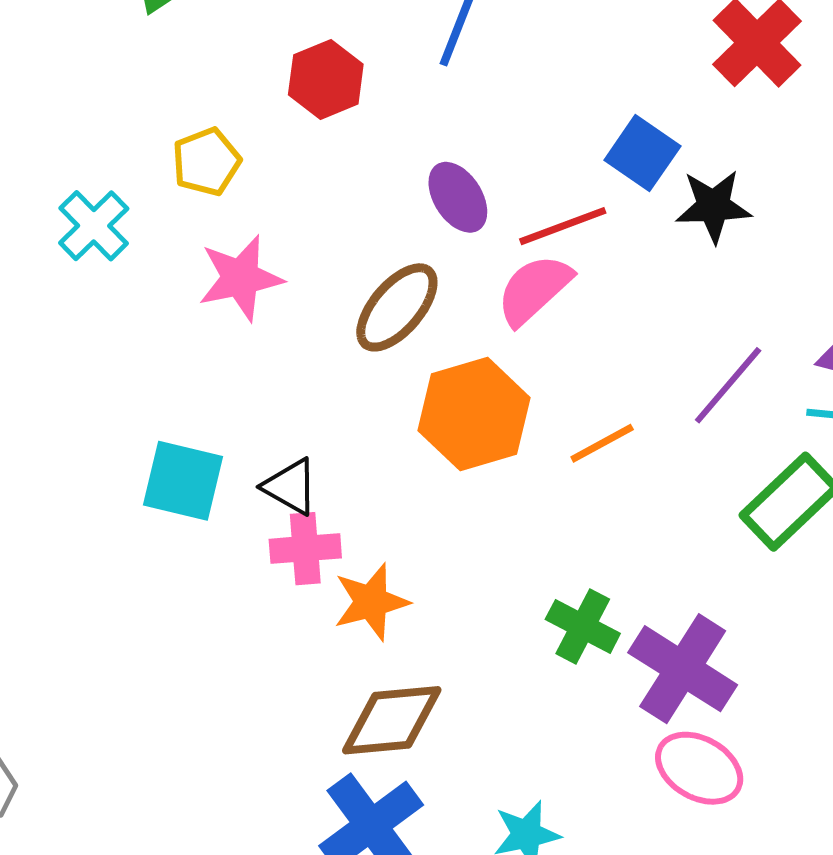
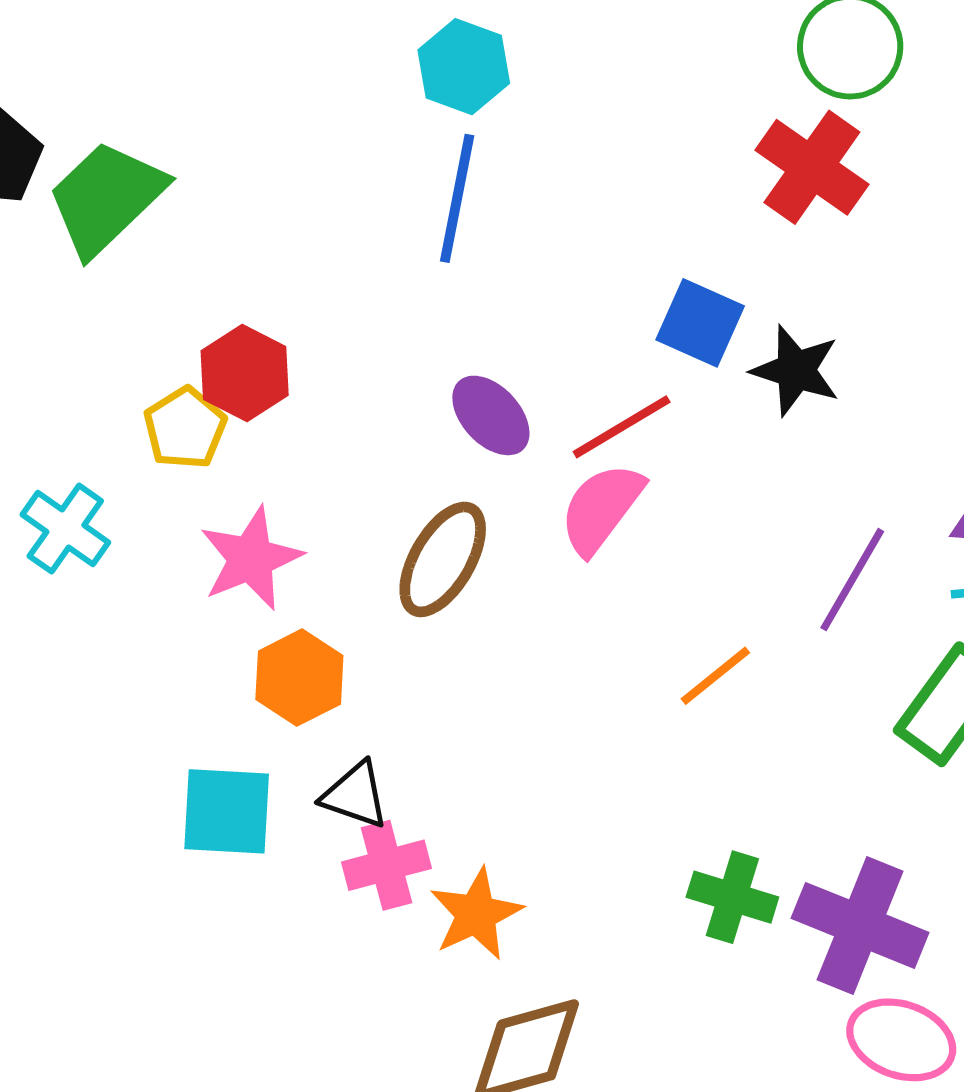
red hexagon: (326, 79) -> (245, 373), moved
black star: (713, 206) -> (796, 370), turned 30
orange hexagon: (474, 414) -> (299, 678), moved, size x0.7

